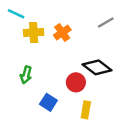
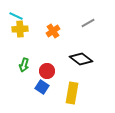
yellow cross: (34, 32) -> (20, 29), moved
red circle: (76, 82) -> (47, 71), moved
yellow rectangle: (86, 110) -> (72, 93), size x1.5

